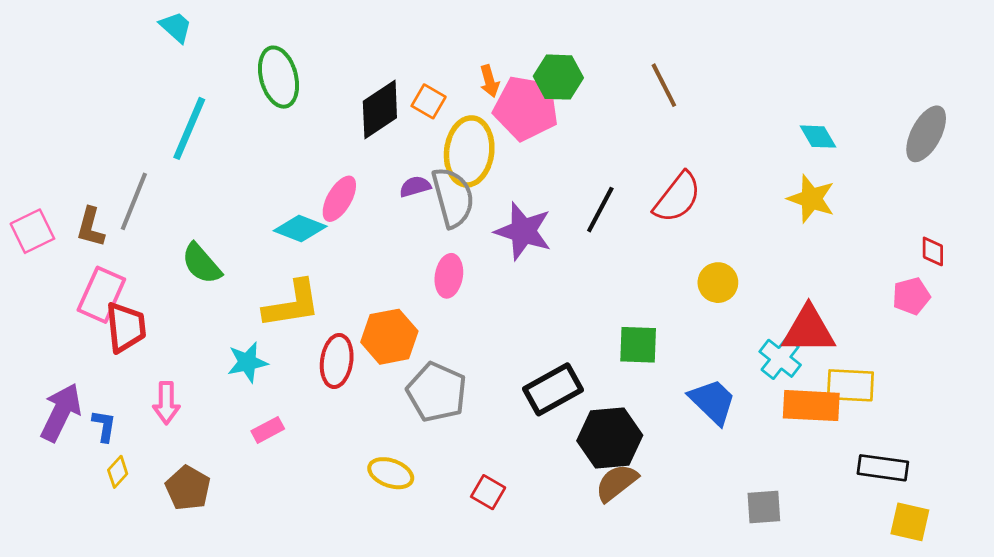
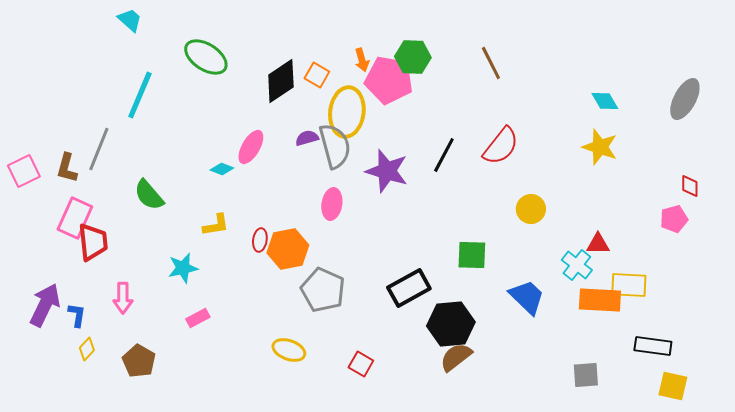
green ellipse: (279, 77) -> (206, 57), turned -42
cyan diamond: (300, 228) -> (222, 169), size x0.6
yellow L-shape: (292, 304) -> (216, 225), size x0.6
red triangle: (809, 330) -> (598, 244), size x0.6
red ellipse: (337, 361) -> (260, 240), moved, size x0.6
gray square: (764, 507) -> (586, 375), moved

